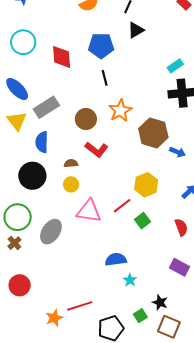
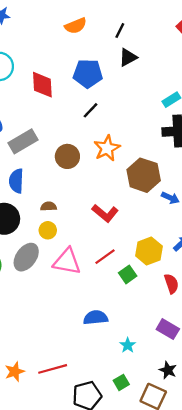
black line: (105, 78) -> (91, 110), turned 56
red L-shape: (97, 150) -> (105, 213), moved
yellow hexagon: (146, 185) -> (149, 251), moved
gray ellipse: (51, 232) -> (26, 257), moved
cyan star: (130, 280) -> (128, 345), moved
black star: (160, 302) -> (168, 370), moved
orange star: (54, 318) -> (15, 372), moved

